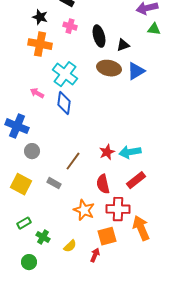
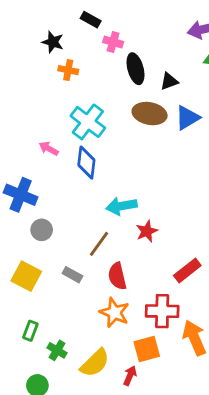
pink cross: (70, 26) -> (113, 42), moved
orange cross: (40, 44) -> (68, 70), moved, size x0.6
cyan arrow: (130, 152) -> (121, 206), moved
red semicircle: (103, 184) -> (117, 276), moved
green rectangle: (24, 223) -> (30, 331), turned -40
yellow semicircle: (70, 246) -> (95, 363), size x1.6

